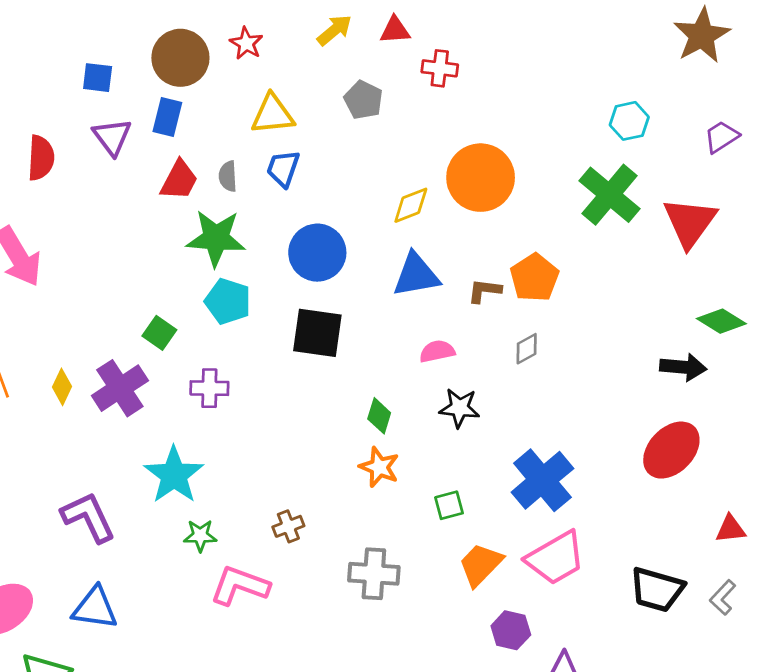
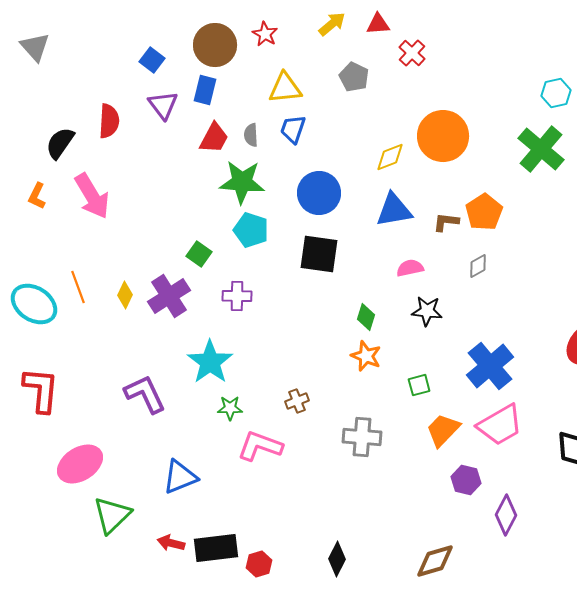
red cross: (440, 68) -> (412, 53), turned 36
blue square: (98, 78) -> (152, 60), turned 30
blue triangle: (95, 608) -> (180, 477), moved, turned -30

